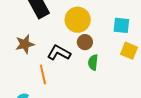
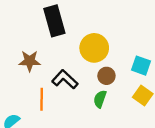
brown circle: (85, 42) -> (106, 76), moved

